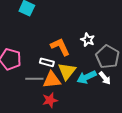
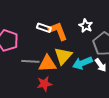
white rectangle: (47, 62) -> (44, 28), moved

